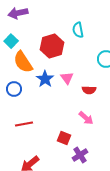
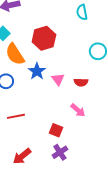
cyan semicircle: (78, 30) -> (82, 12), moved
pink triangle: (67, 78) -> (58, 79), moved
purple cross: (80, 155) -> (60, 152), moved

